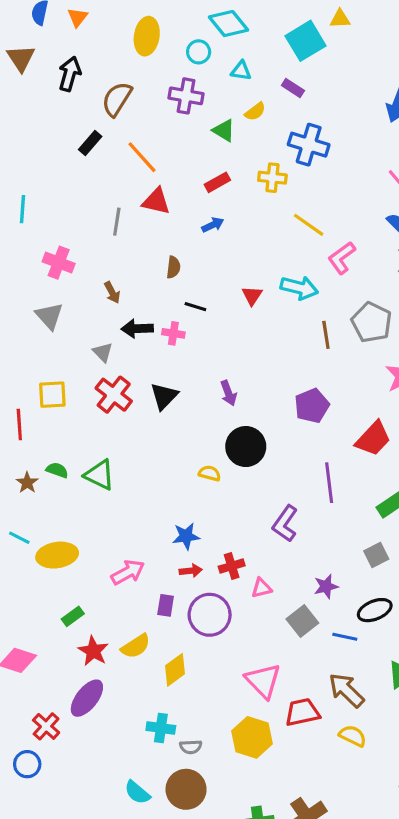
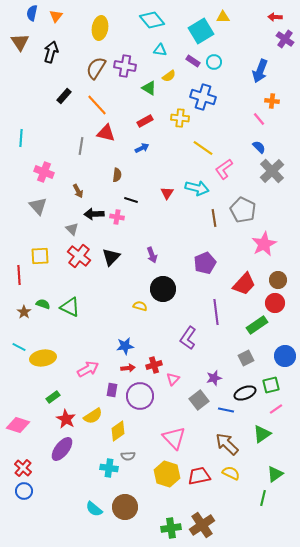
cyan circle: (199, 52) -> (214, 62), moved
brown semicircle: (117, 99) -> (96, 68), moved
pink triangle: (261, 588) -> (173, 379), turned -32
red trapezoid: (302, 712) -> (199, 476), moved
red cross: (46, 726) -> (23, 468), moved
gray semicircle: (191, 747) -> (128, 456), moved

